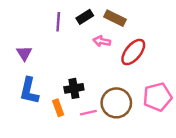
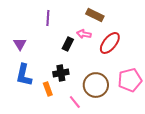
black rectangle: (85, 17) -> (68, 44), moved, turned -32
pink line: (88, 113) -> (75, 102), moved, turned 64

